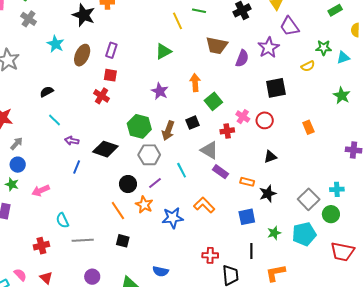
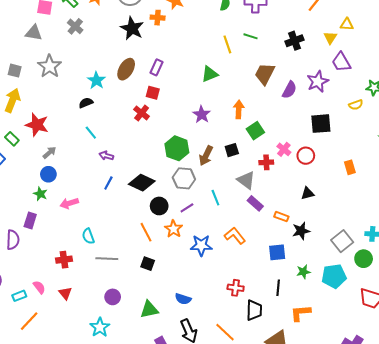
cyan star: (56, 44) -> (96, 80), moved
brown trapezoid: (217, 45) -> (265, 74), turned 100
black diamond: (105, 149) -> (142, 183), moved

